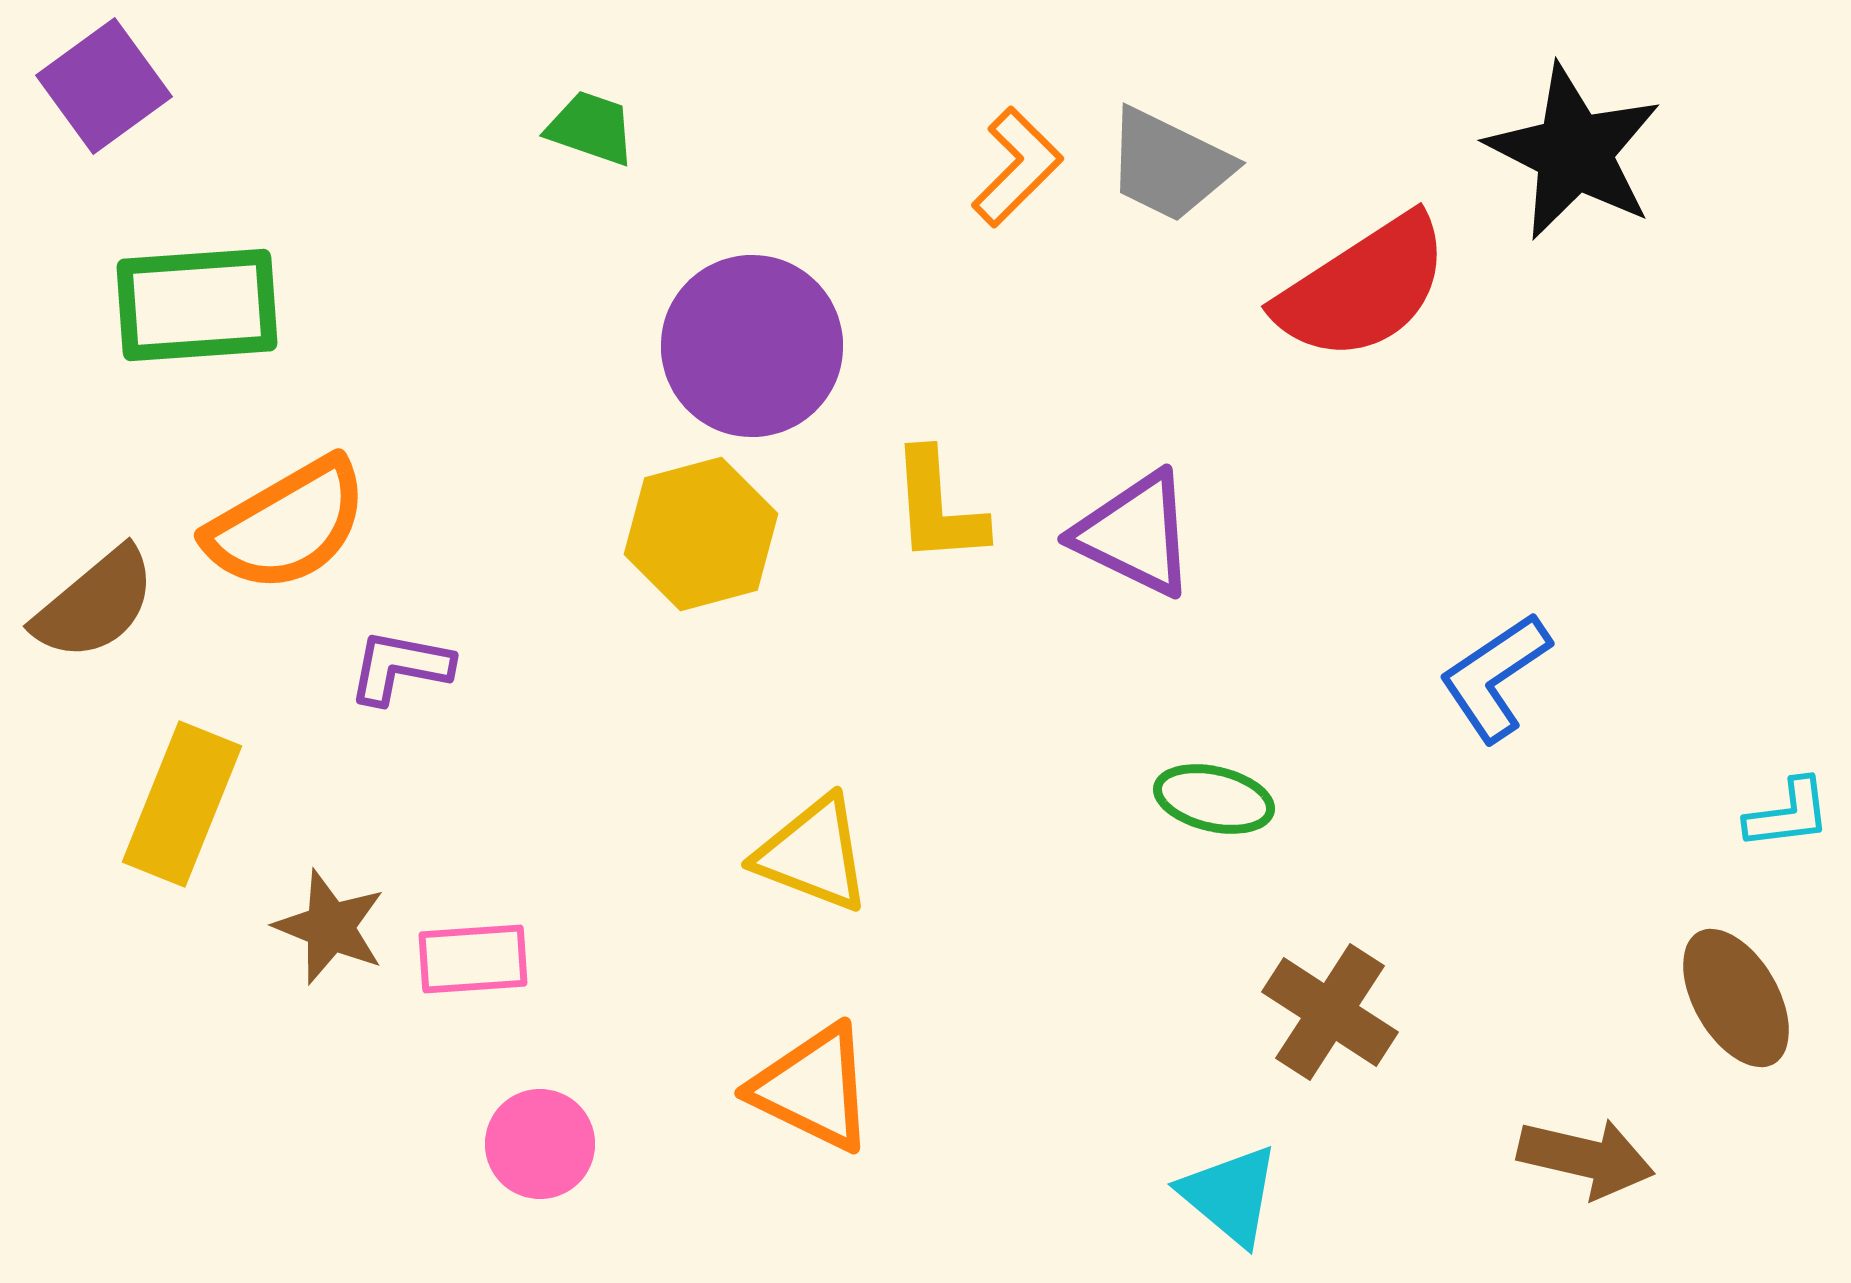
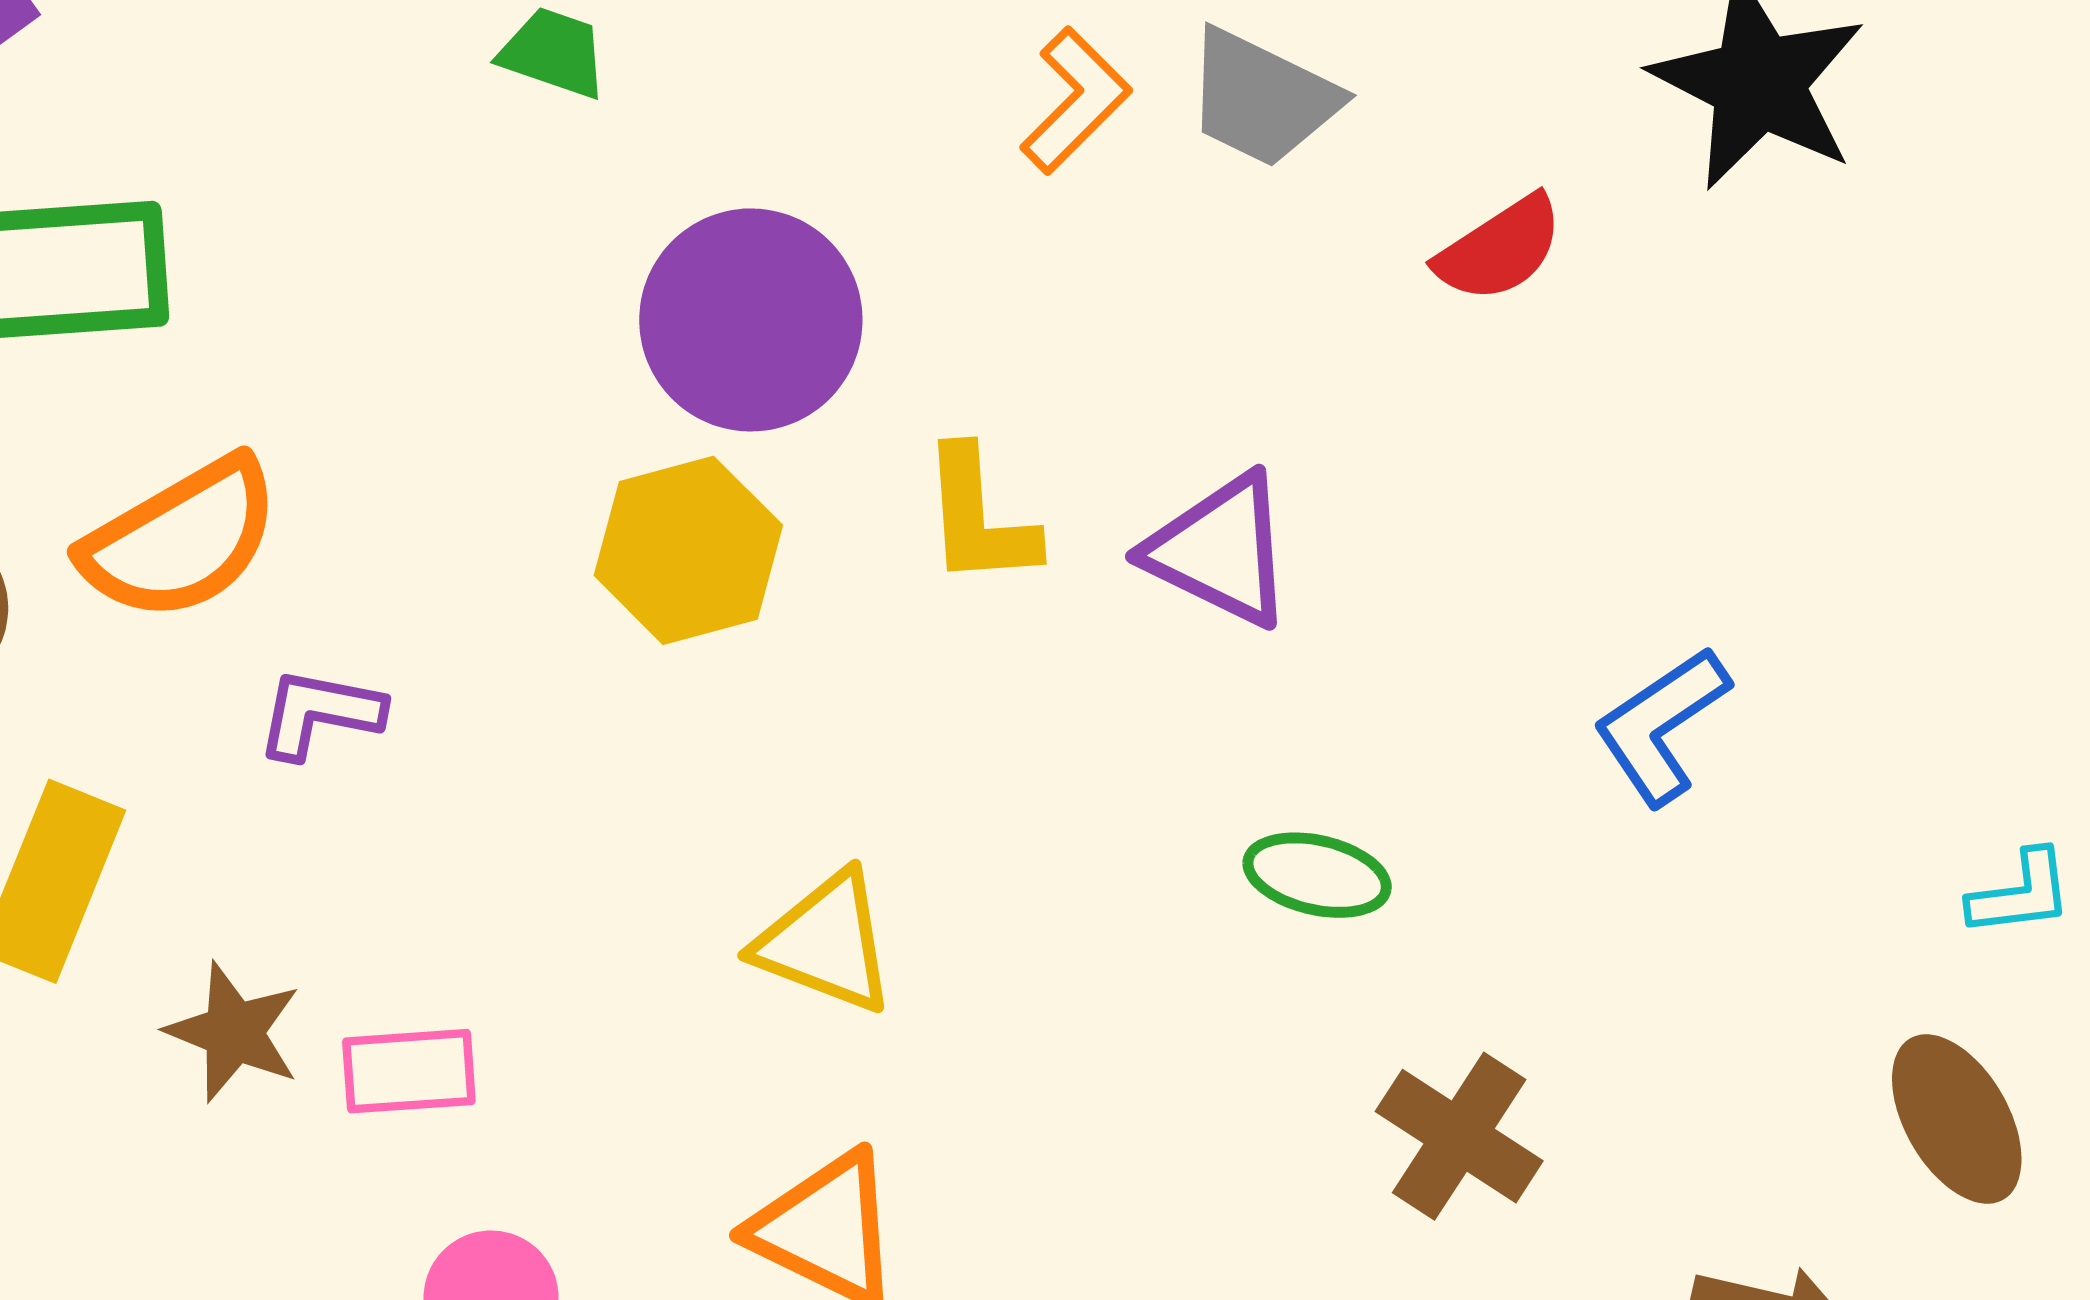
red semicircle: (1363, 288) -> (1500, 249), size x0.6

